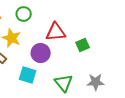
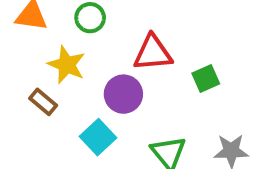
cyan square: (28, 75) -> (98, 137), turned 30

